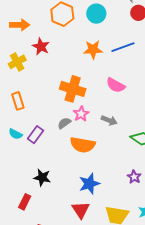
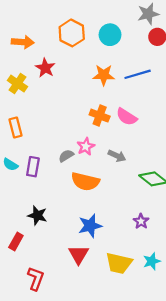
yellow cross: (17, 62) -> (17, 84), turned -30
orange cross: (73, 89) -> (100, 116), moved, size x0.7
purple rectangle: (35, 135) -> (33, 167), turned -30

